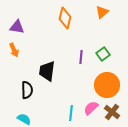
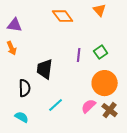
orange triangle: (102, 12) -> (100, 10), turned -32
orange diamond: (65, 18) -> (63, 16), turned -50
cyan line: (71, 113) -> (56, 105), moved, turned 42

